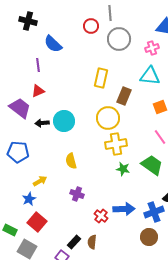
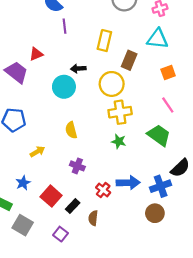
purple line: (38, 65) -> (64, 26), moved
black arrow: (42, 123) -> (78, 68), moved
green star: (123, 169) -> (119, 141), moved
blue star: (29, 199) -> (23, 183), moved
red square: (37, 222) -> (51, 196), moved
black rectangle: (74, 242) -> (73, 206), moved

